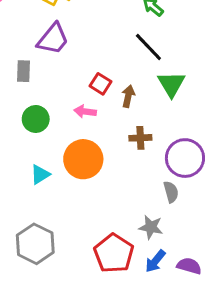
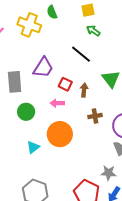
purple trapezoid: (53, 39) -> (43, 68), moved
black line: (148, 47) -> (81, 54), moved
gray rectangle: (24, 71) -> (15, 82), size x1.5

